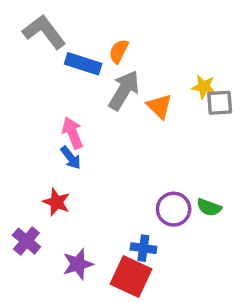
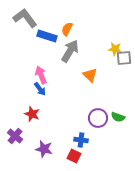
orange triangle: (159, 106) -> (90, 75), moved
purple star: (78, 264) -> (44, 149), turned 30
red square: (131, 277) -> (74, 156), size x0.6

